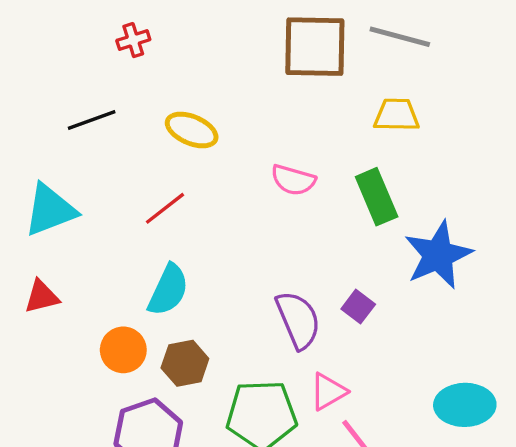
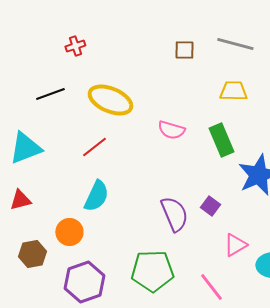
brown square: (315, 47) -> (184, 50), size x0.5
yellow ellipse: (192, 130) -> (110, 100), size x1.4
brown hexagon: (185, 363) -> (32, 254), moved
pink triangle: (328, 392) -> (235, 245), moved

